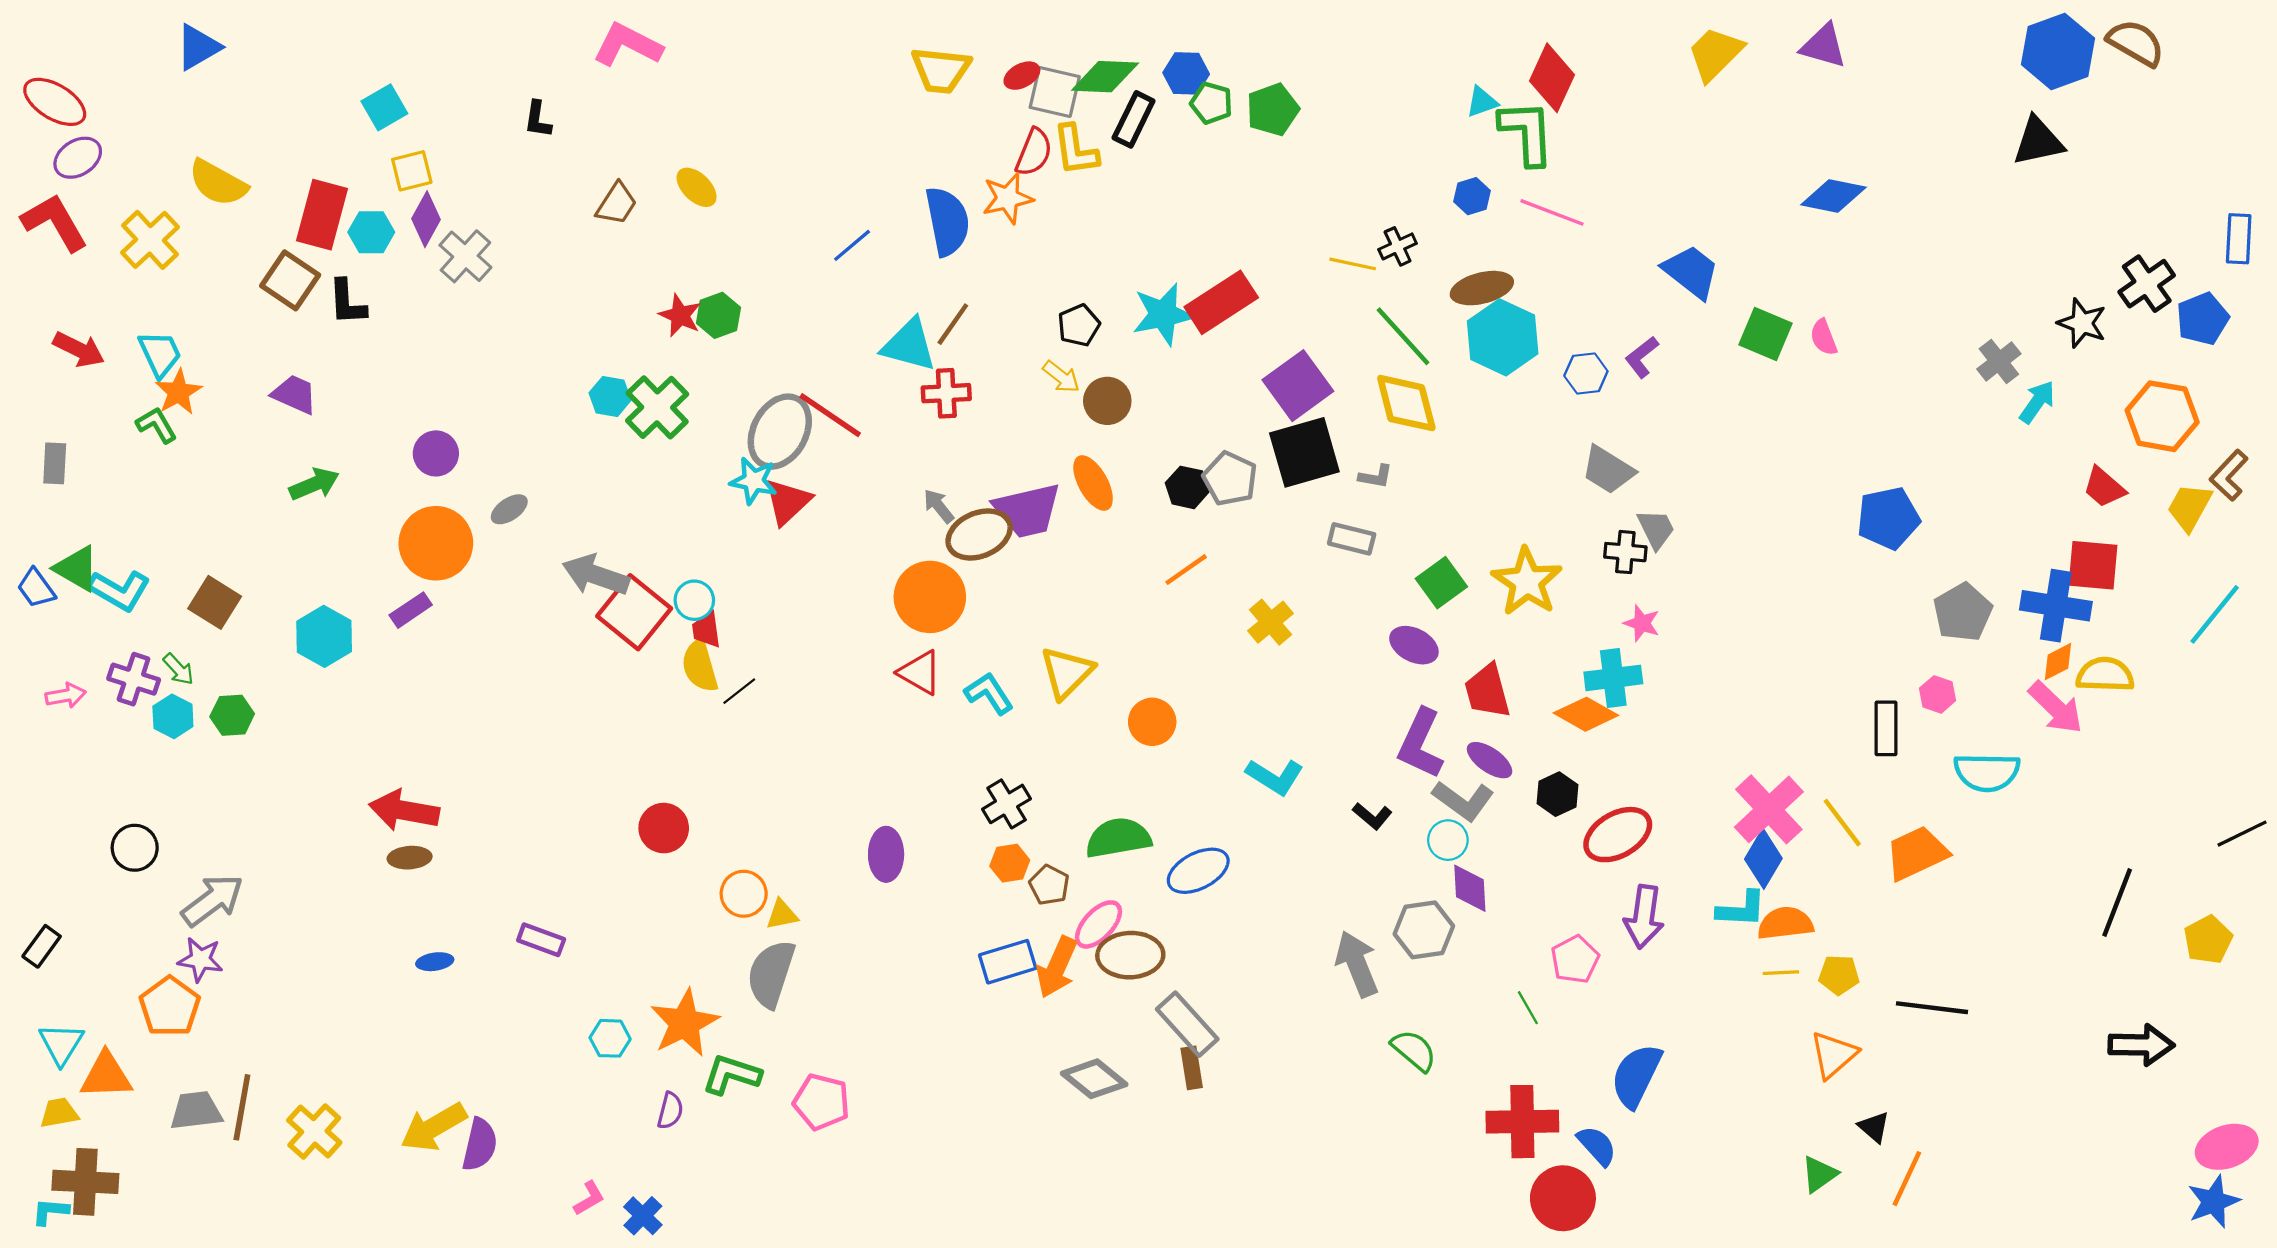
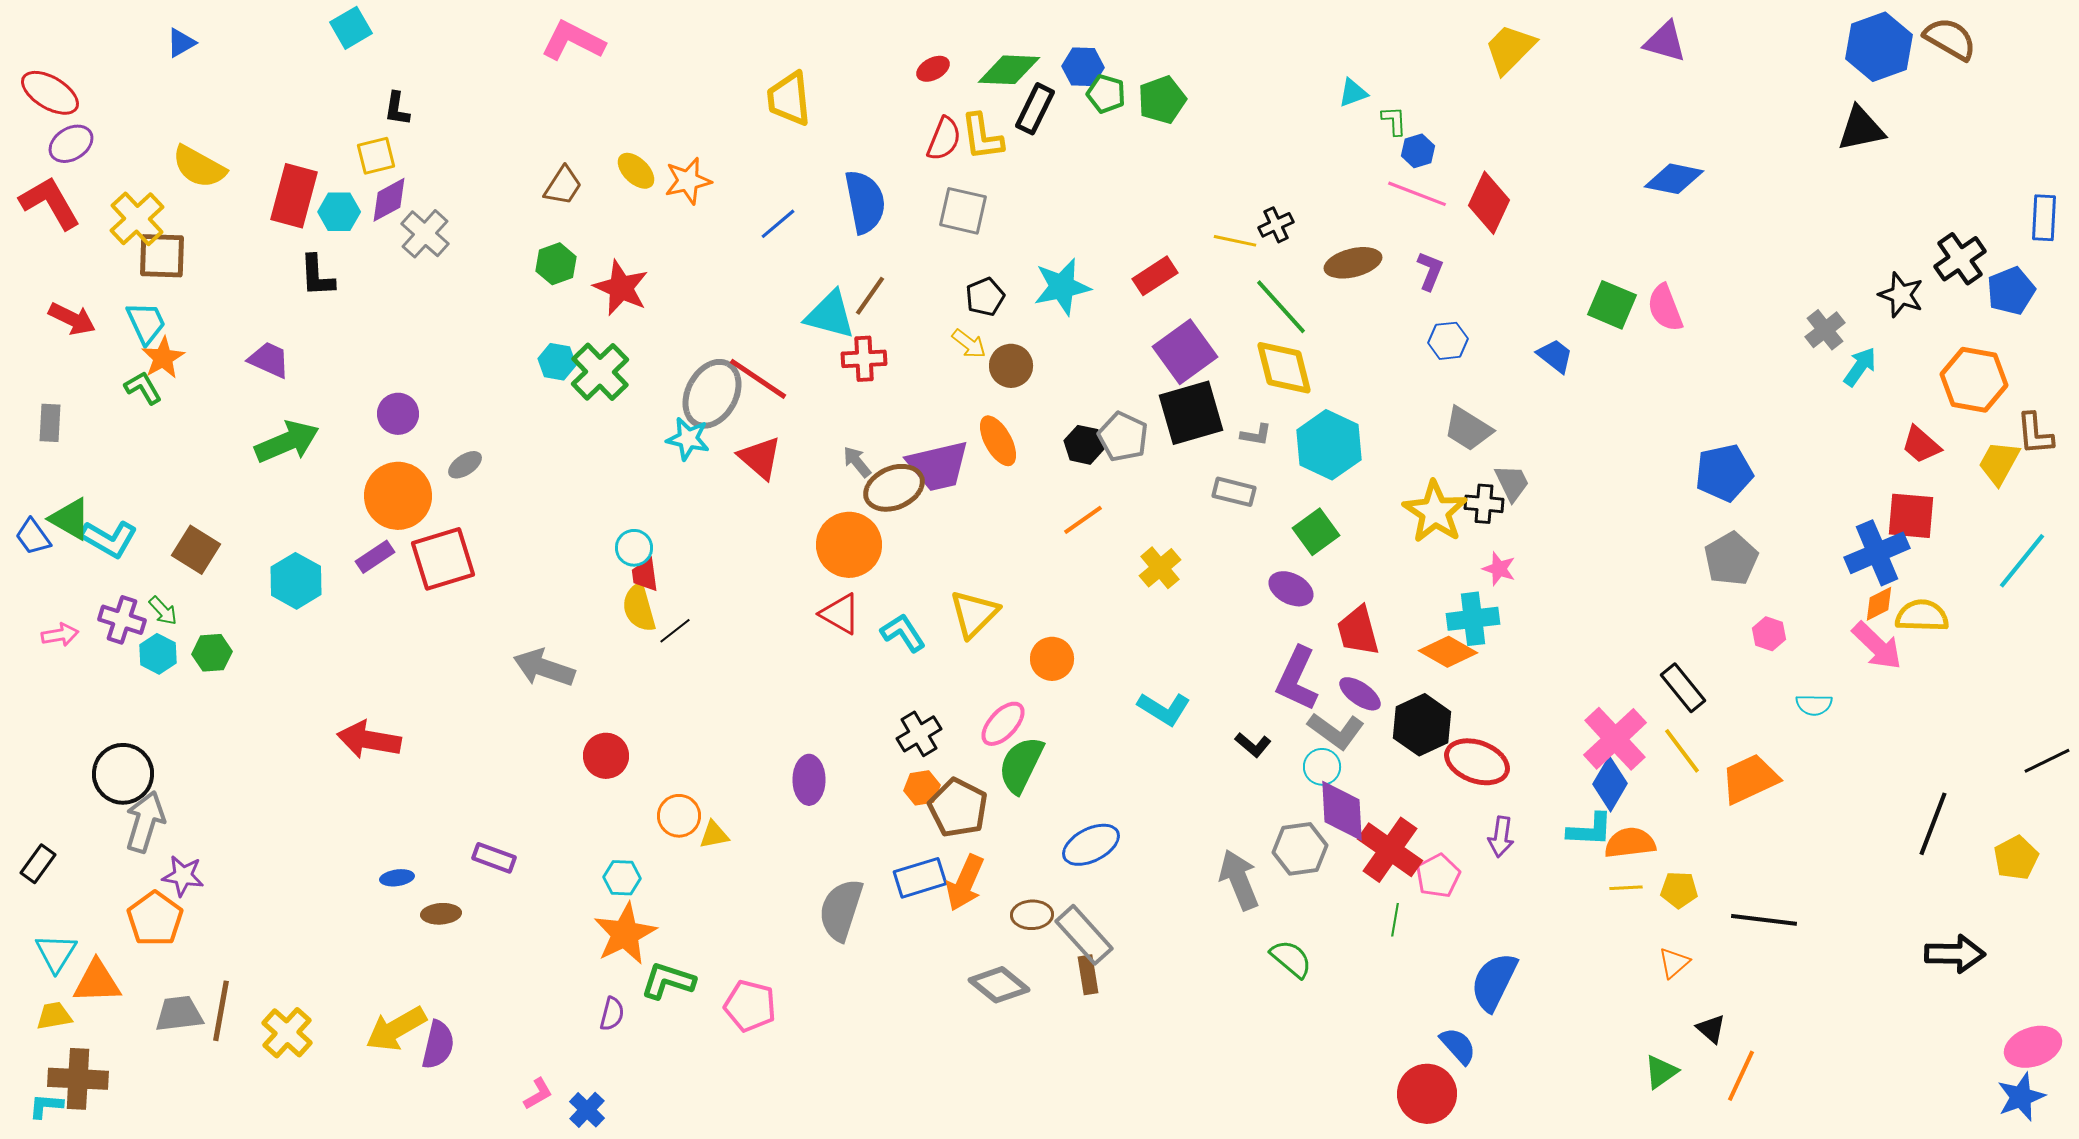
blue triangle: (198, 47) -> (181, 43), size x0.7
yellow trapezoid: (1715, 54) -> (1510, 49), moved
yellow trapezoid: (941, 70) -> (789, 99), moved, turned 78
red diamond: (1552, 78) -> (1489, 203), moved
gray square: (1055, 92) -> (963, 211), moved
cyan square: (384, 107) -> (351, 28), moved
black L-shape: (538, 119) -> (397, 109), moved
green L-shape: (1527, 133) -> (1394, 121), size x0.5
blue hexagon: (1472, 196) -> (1418, 151), moved
orange star: (1008, 198) -> (688, 181), moved
purple diamond: (426, 219) -> (389, 200), turned 33
blue trapezoid: (1691, 272) -> (1555, 356), moved, size x0.7
brown square: (290, 280) -> (162, 256), moved, turned -32
red rectangle: (1221, 302) -> (1155, 276), moved, size x0.7
red star: (680, 315) -> (621, 288), size x1.4
green hexagon: (718, 315) -> (556, 264), moved
cyan hexagon: (1503, 337) -> (1329, 445), moved
pink semicircle: (1824, 337) -> (1665, 308), size x1.4
purple L-shape: (1642, 357) -> (1430, 271), moved, turned 150
brown L-shape: (2229, 475) -> (2035, 434), turned -48
green arrow: (314, 484) -> (287, 442), size x1.4
red triangle: (787, 502) -> (760, 458), moved, turned -36
gray arrow: (596, 575) -> (544, 668), moved
yellow star: (1527, 582) -> (1435, 512), moved
blue cross: (2056, 606) -> (1877, 553), turned -32
red square: (634, 612) -> (443, 559), moved, turned 34
gray pentagon: (1963, 612) -> (1731, 559), moved
black rectangle: (1886, 728) -> (1683, 688), moved, turned -39
cyan semicircle: (1987, 772) -> (1814, 705), size x0.6
black hexagon: (1557, 794) -> (1422, 725), size x1.5
red ellipse: (1618, 835) -> (1477, 762), turned 50
green semicircle: (1118, 838) -> (1021, 765), turned -54
black circle: (135, 848) -> (123, 774), size x1.4
brown ellipse: (410, 858) -> (441, 914), moved
blue ellipse: (1198, 871) -> (1091, 845), moved
brown pentagon: (1049, 885) -> (958, 808), size x1.6
purple diamond: (1470, 888) -> (1342, 811), size x1.4
gray arrow: (212, 900) -> (145, 822), moved, turned -36
purple arrow: (1644, 917) -> (1501, 837), size x0.7
pink ellipse: (1099, 924) -> (1003, 724), moved
brown ellipse: (1130, 955) -> (1032, 915), moved, size x0.7
gray semicircle: (771, 974) -> (841, 910), moved
green line: (1528, 1008) -> (1395, 920), turned 40
cyan hexagon: (610, 1038) -> (622, 878), moved
orange triangle: (1833, 1055) -> (1674, 963), size x0.7
red cross: (1522, 1122) -> (1390, 850), moved, turned 36

